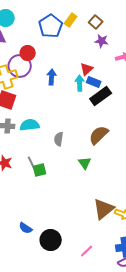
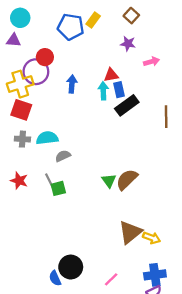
brown square: (96, 22) -> (131, 16), moved
blue pentagon: (51, 26) -> (71, 27), turned -30
red triangle: (87, 69) -> (111, 75), turned 32
blue rectangle: (94, 82) -> (119, 90), turned 56
brown semicircle: (99, 135) -> (127, 179), moved
gray semicircle: (59, 139) -> (63, 156), moved, turned 56
blue semicircle: (26, 228) -> (55, 278), moved, turned 32

